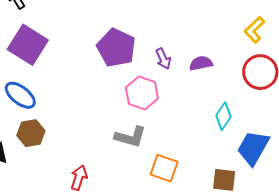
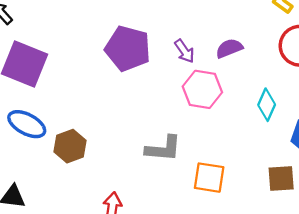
pink hexagon: (142, 93) -> (202, 89), moved
brown hexagon: (31, 133) -> (70, 146), moved

